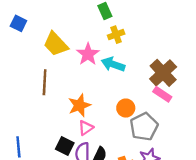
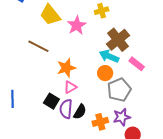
cyan arrow: (113, 64) -> (109, 56), moved
brown cross: (163, 73) -> (118, 40), moved
brown line: (45, 82) -> (38, 46), turned -70

